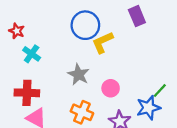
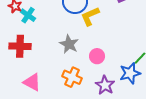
cyan cross: (32, 54) -> (28, 15), moved
red cross: (27, 93) -> (20, 46), moved

